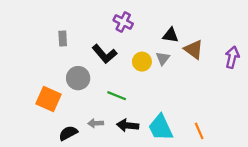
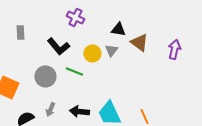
gray circle: (78, 78) -> (45, 76), moved
green line: (117, 96) -> (74, 71), moved
gray arrow: (96, 123) -> (50, 109), turned -64

